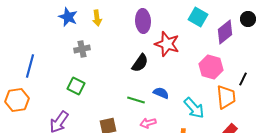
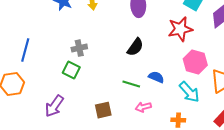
red star: (167, 44) -> (180, 29), moved, turned -30
gray cross: (82, 49) -> (79, 48), moved
pink hexagon: (211, 67) -> (195, 62), moved

